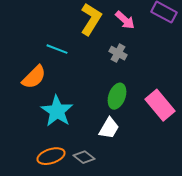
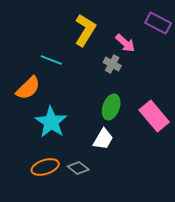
pink arrow: (125, 20) -> (125, 43), moved

